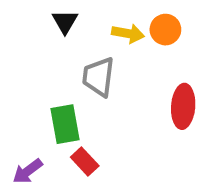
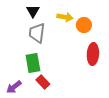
orange circle: (165, 30) -> (84, 25), moved
gray trapezoid: (98, 77) -> (37, 33), moved

